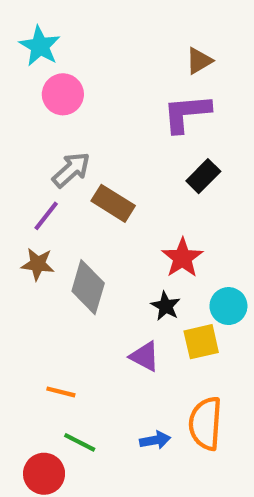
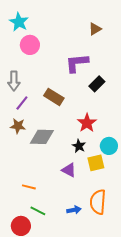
purple L-shape: (187, 113) -> (77, 63), moved
gray arrow: (71, 170) -> (14, 81), moved, turned 132
gray diamond: (88, 287) -> (42, 137), turned 75

